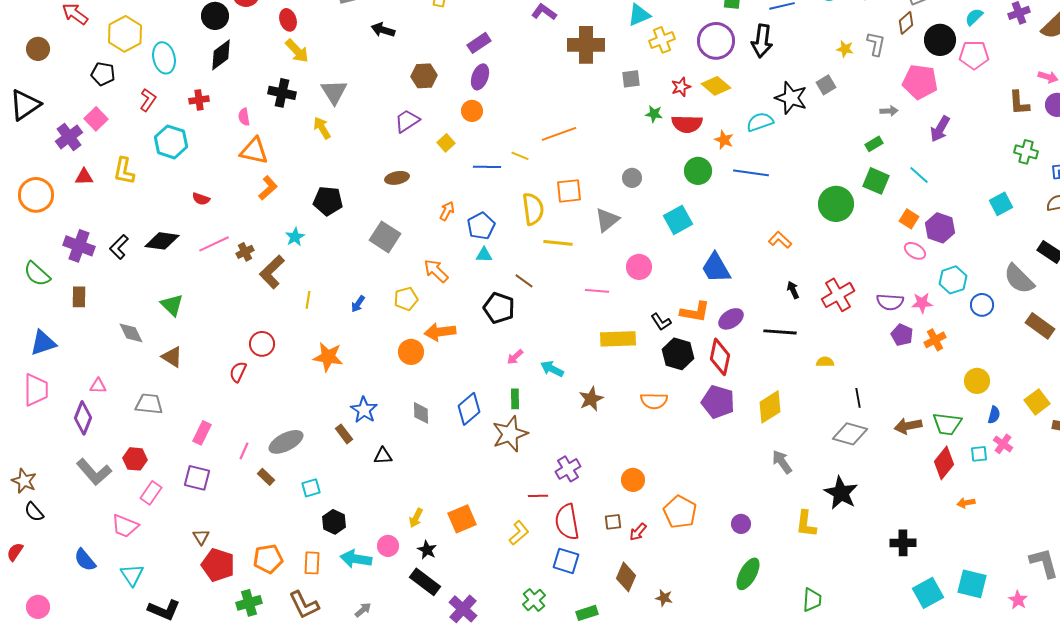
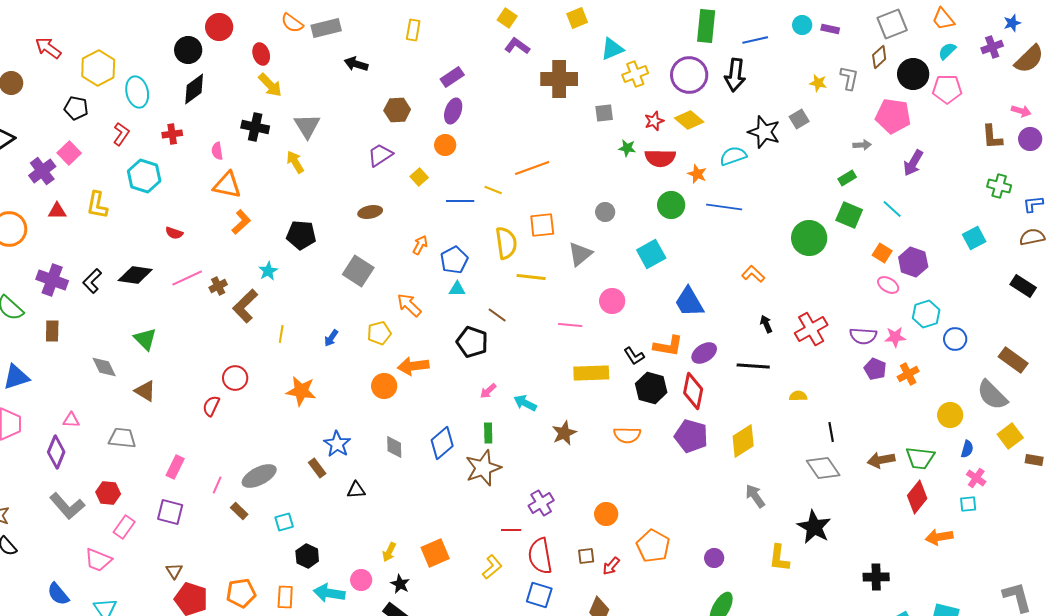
gray semicircle: (1019, 279) -> (992, 395), moved
gray diamond: (850, 434) -> (823, 468), turned 40
cyan square: (979, 454) -> (968, 504), moved
orange arrow: (966, 503) -> (939, 537), size x1.5

